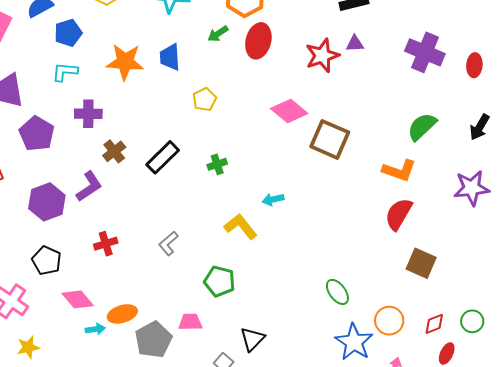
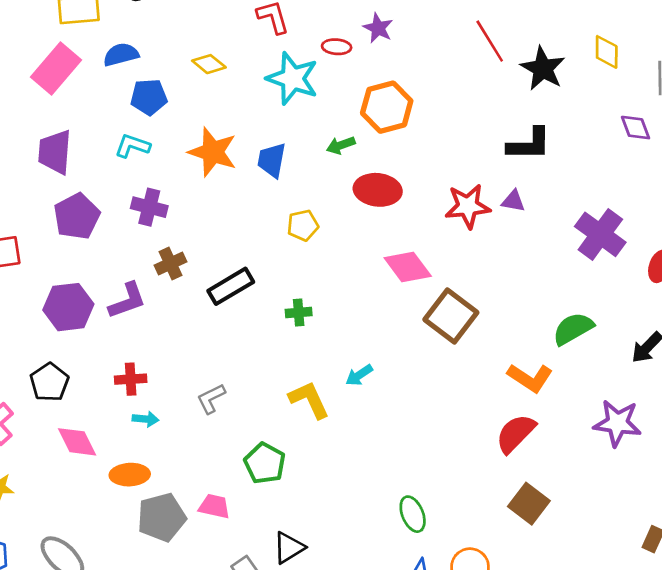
red ellipse: (258, 41) -> (378, 190), moved, turned 68
cyan arrow: (273, 199) -> (359, 375), turned -35
cyan arrow: (95, 329) -> (146, 419), moved

